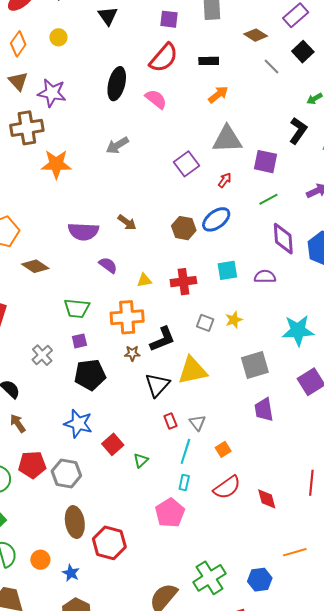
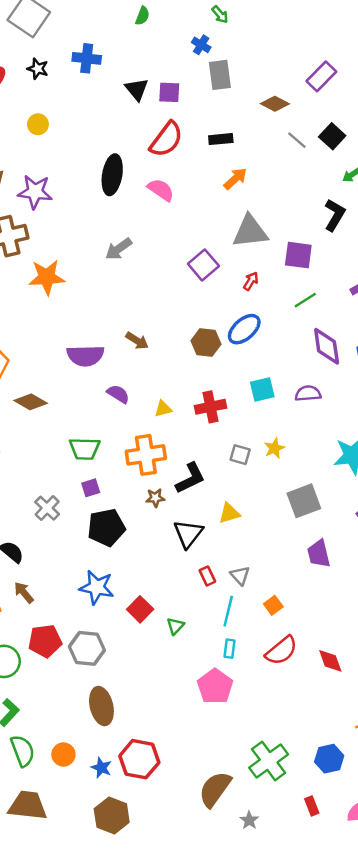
black triangle: (108, 16) -> (137, 89), moved
black square: (303, 52) -> (332, 136), moved
yellow triangle: (192, 371) -> (229, 513), size x0.6
red hexagon: (109, 543) -> (139, 759), moved

